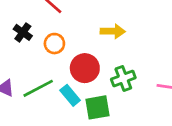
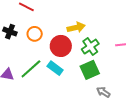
yellow arrow: (113, 31) -> (76, 27), moved
green square: (98, 107) -> (90, 70), moved

